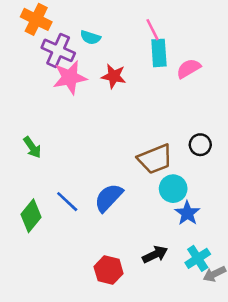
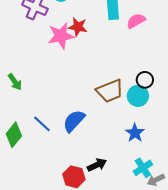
pink star: (70, 78) -> (61, 36), moved
cyan circle: (173, 189) -> (138, 96), moved
black arrow: (155, 255) -> (97, 165), moved

